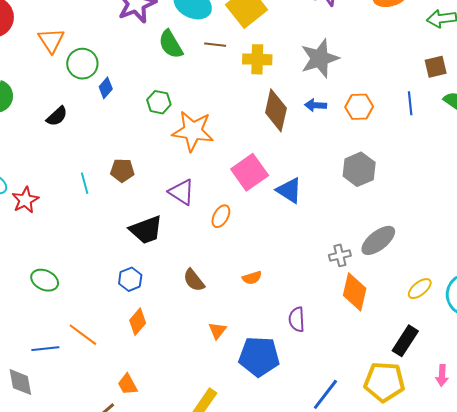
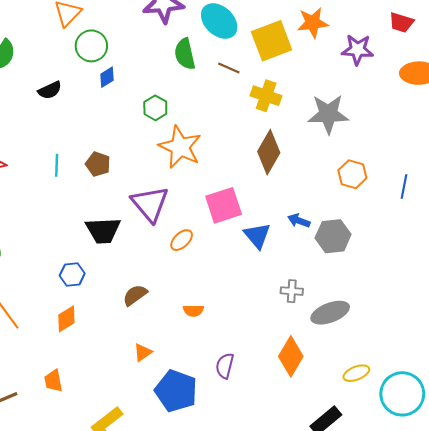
blue arrow: (316, 105) -> (299, 221), moved
purple triangle: (182, 192) -> (150, 204), size x1.4
gray cross: (340, 255) -> (292, 291), moved
brown semicircle: (194, 280) -> (135, 295), turned 75
orange trapezoid: (128, 384) -> (53, 381), moved

